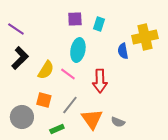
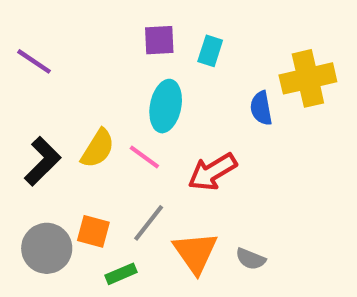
black L-shape: (20, 58) -> (42, 161), moved
red arrow: (100, 81) -> (212, 172), turned 60
orange square: (44, 100) -> (93, 231), moved

